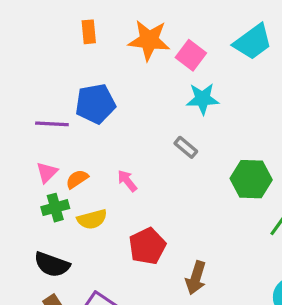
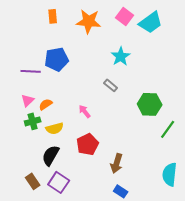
pink square: (191, 55) -> (125, 16), moved
cyan star: (203, 99) -> (121, 56), turned -30
pink arrow: (127, 181) -> (85, 111), moved
black semicircle: (52, 264) -> (51, 155), moved, turned 100

